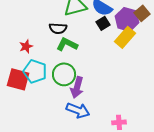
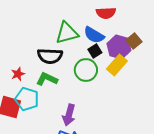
black semicircle: (58, 28) -> (50, 56), size x1.4
green L-shape: (67, 44) -> (47, 79), moved
green circle: (64, 74) -> (86, 70), moved

